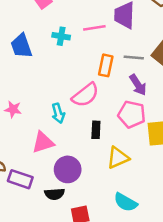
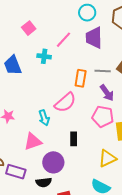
pink line: (94, 28) -> (63, 40), moved, turned -36
black rectangle: (96, 130) -> (74, 139), moved
yellow triangle: (118, 158) -> (107, 158), moved

